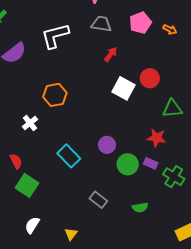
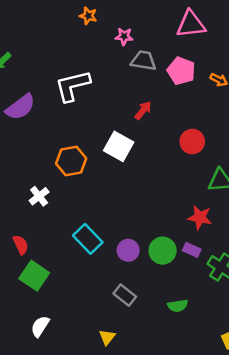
pink pentagon: (140, 23) -> (181, 71), turned -30
gray trapezoid: (101, 24) -> (144, 61), moved
white square: (124, 88) -> (119, 146), moved
purple circle: (107, 145) -> (128, 250), moved
yellow triangle: (71, 234) -> (107, 337), moved

